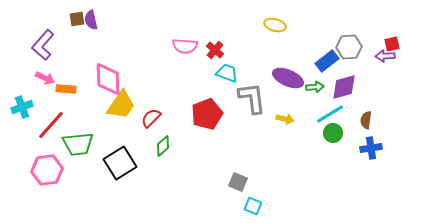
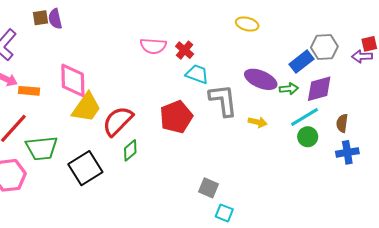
red semicircle: (151, 118) -> (118, 121), size x1.5

